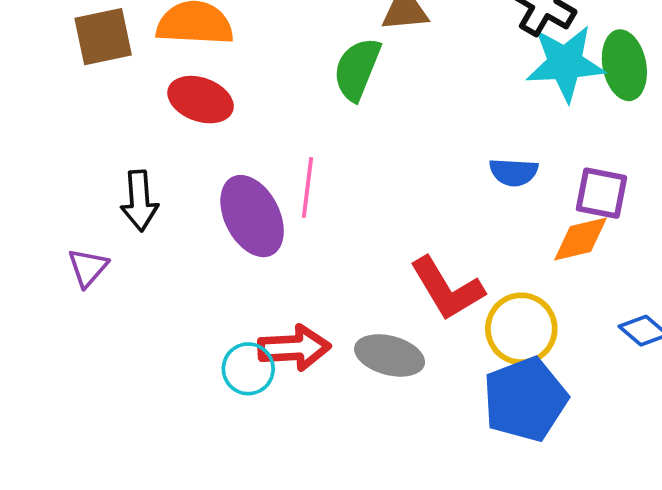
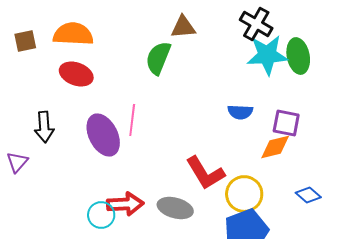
brown square: (103, 37) -> (25, 41), size x0.7

